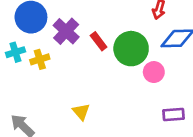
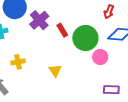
yellow cross: (40, 59) -> (18, 62), moved
yellow triangle: (81, 112) -> (55, 71), moved

